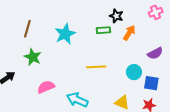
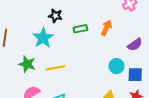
black star: (116, 16) -> (55, 16), moved
green star: (33, 57) -> (27, 64), moved
yellow line: (96, 67) -> (55, 68), moved

